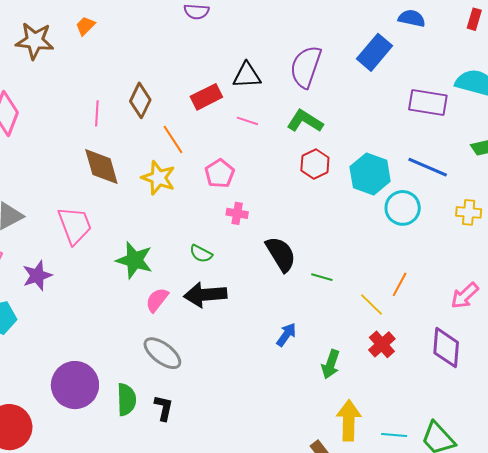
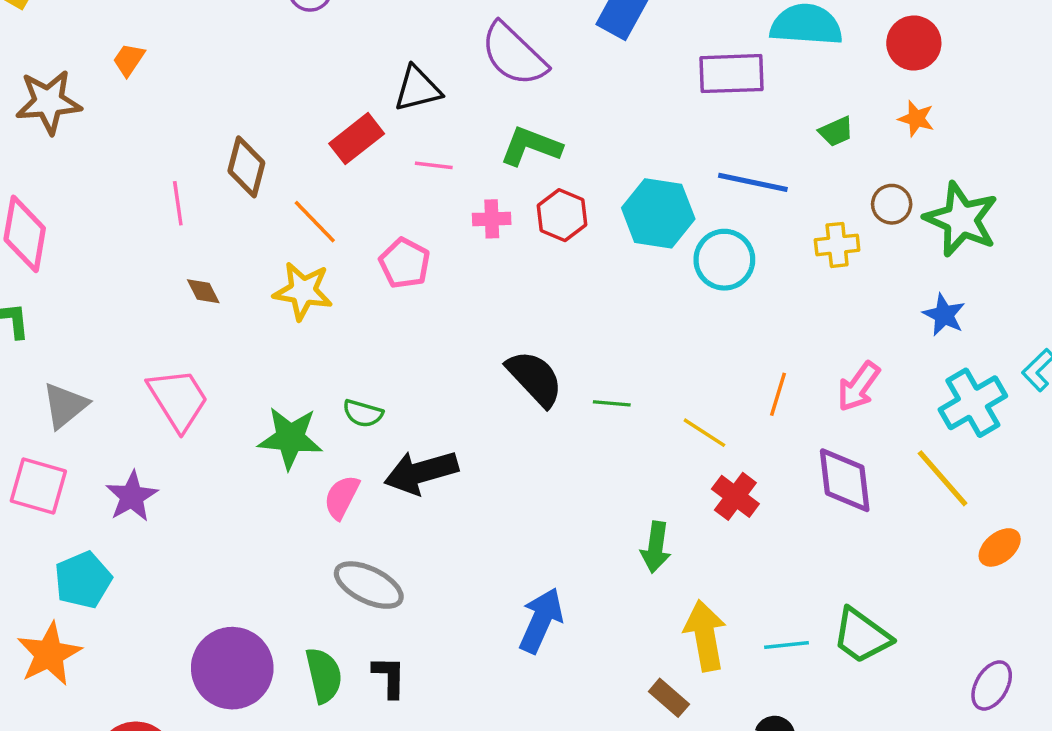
purple semicircle: (306, 67) -> (514, 54), turned -54
brown diamond: (101, 167) -> (203, 291), size x0.5
pink cross: (237, 213) -> (492, 219), moved
green semicircle: (201, 254) -> (363, 413), moved
orange line: (400, 284) -> (778, 394), moved
blue arrow: (286, 335) -> (541, 620), moved, size x1.5

